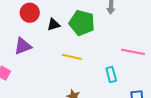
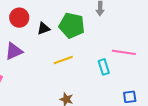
yellow line: (72, 57) -> (63, 60), turned -30
cyan rectangle: (111, 74) -> (104, 67), moved

